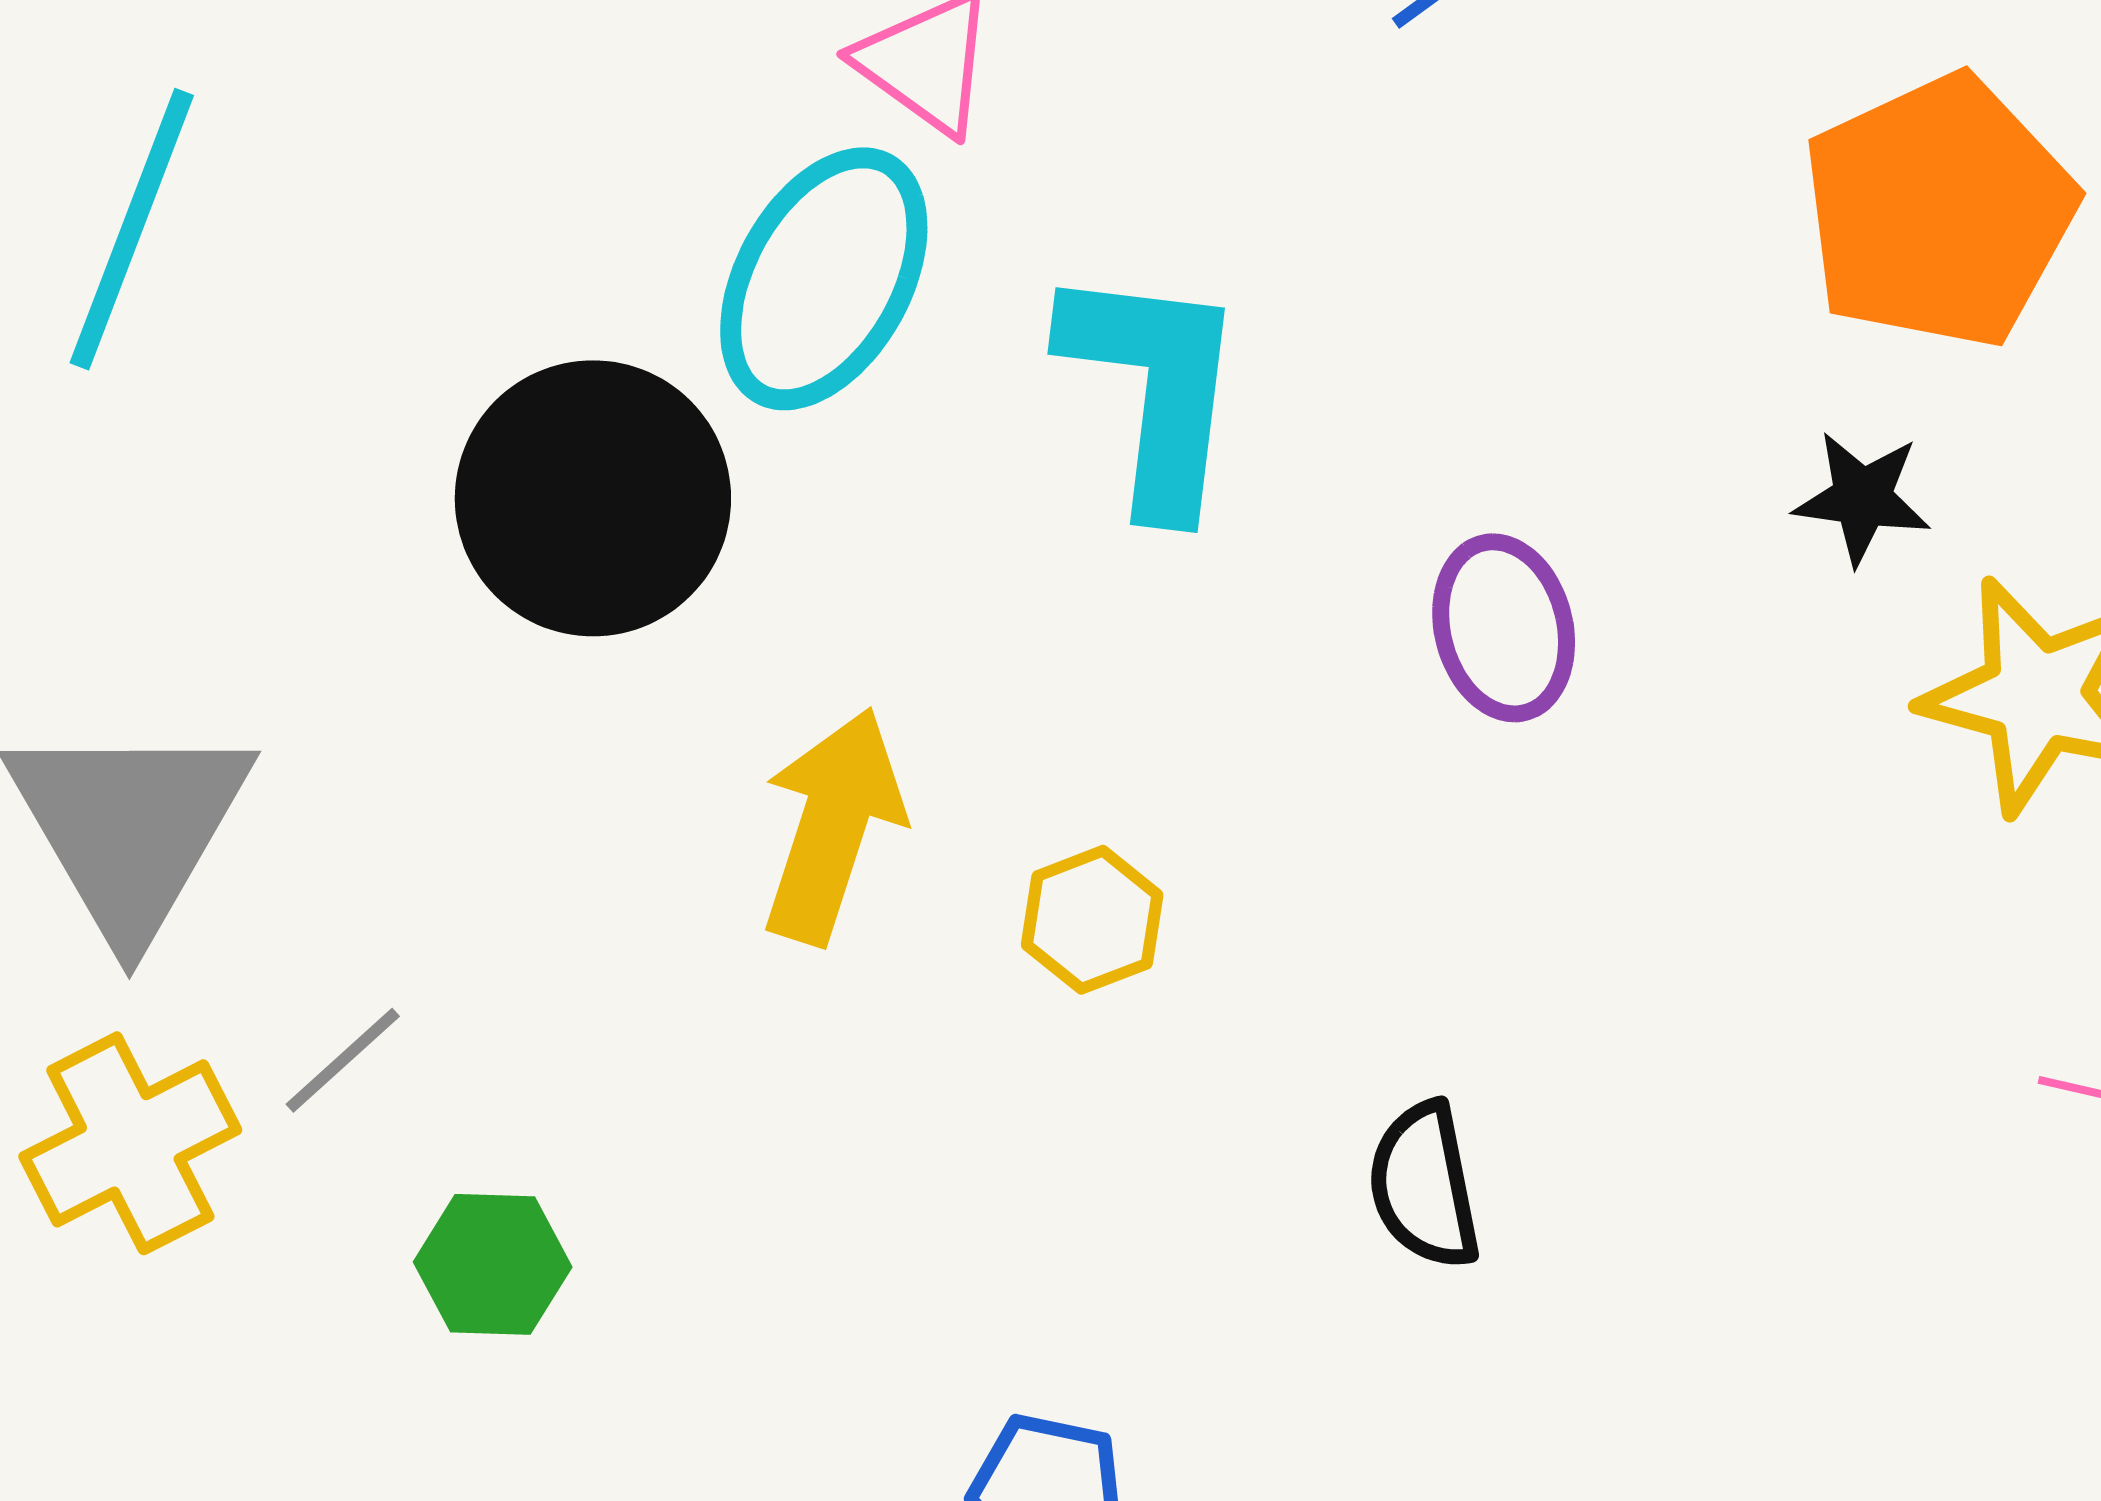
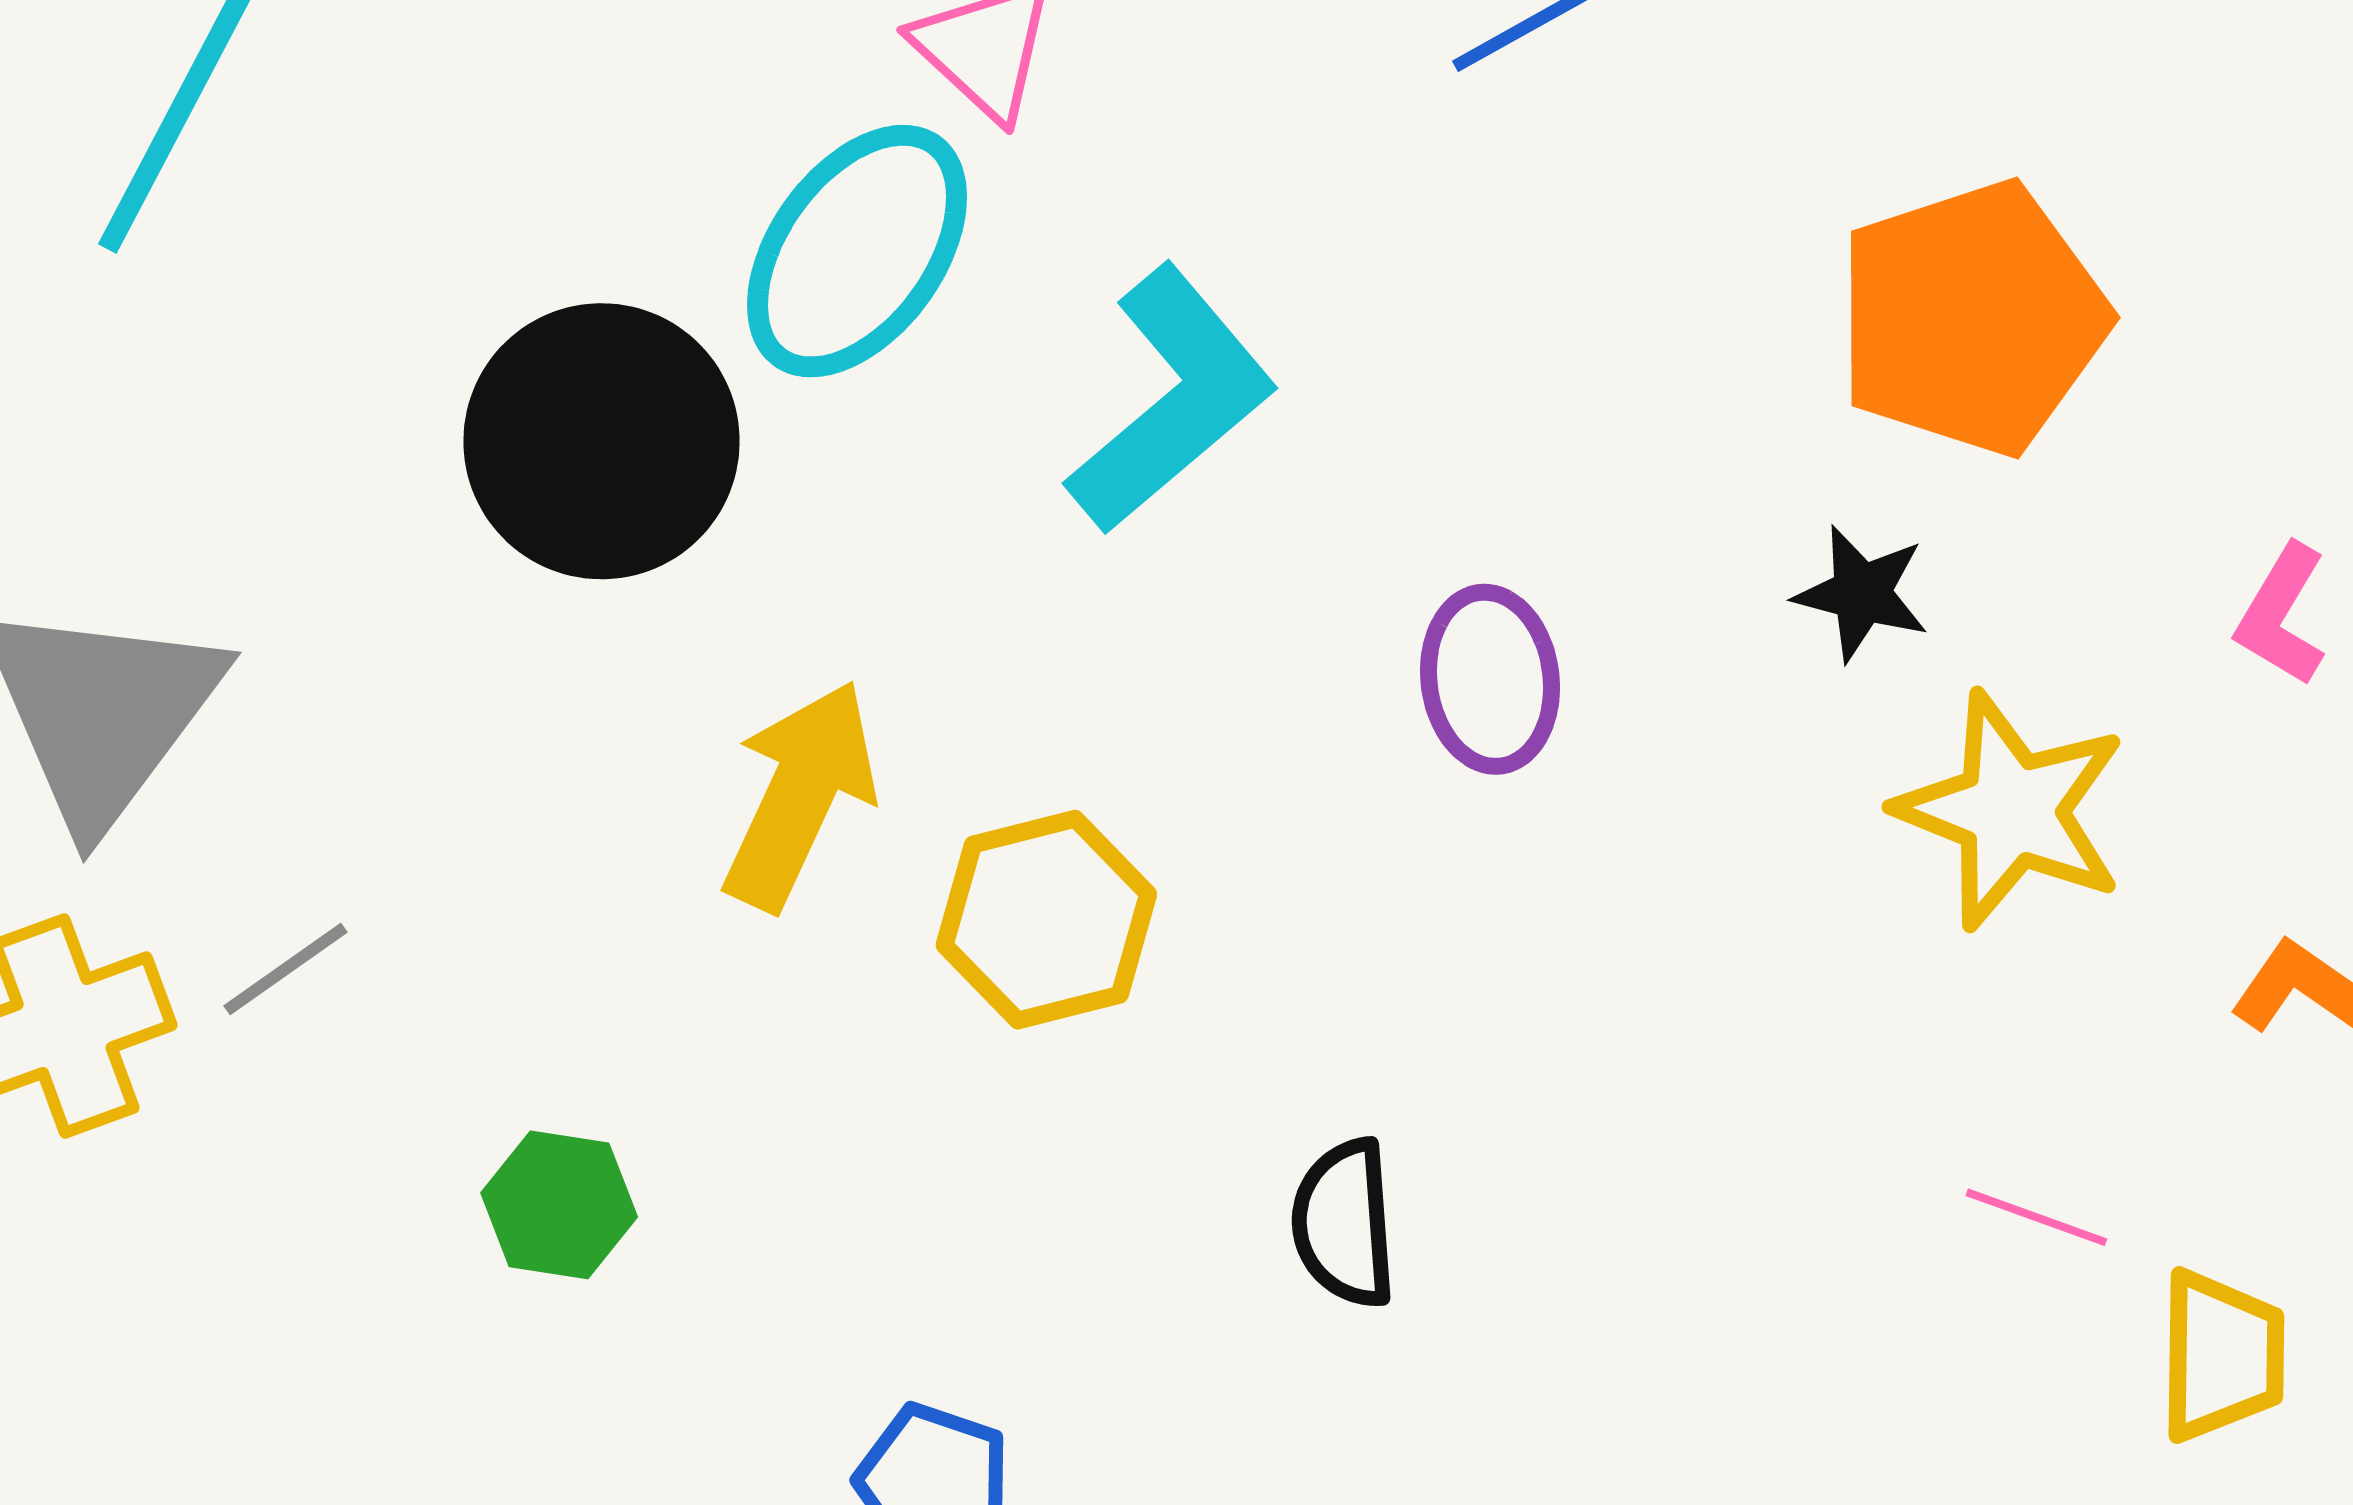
cyan L-shape: (1154, 389) -> (1172, 400), turned 36
yellow hexagon: (1092, 920) -> (1046, 920), size x1.5
green hexagon: (493, 1264) -> (559, 1205), moved

